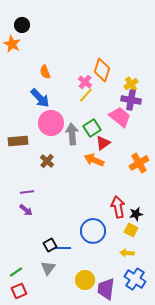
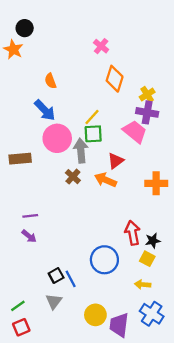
pink cross: (85, 82) -> (101, 46), moved
yellow line: (86, 95) -> (92, 117), moved
green square: (92, 128) -> (93, 134), moved, turned 30
brown cross: (47, 161) -> (73, 177), moved
orange cross: (139, 163) -> (156, 183), turned 30
blue line: (63, 248) -> (71, 279), turned 63

